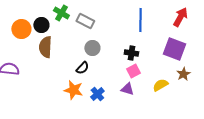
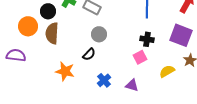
orange circle: (21, 29) -> (28, 26), moved
black cross: (131, 53) -> (147, 39), moved
purple triangle: (127, 89) -> (132, 85), moved
orange star: (73, 90) -> (65, 71), moved

